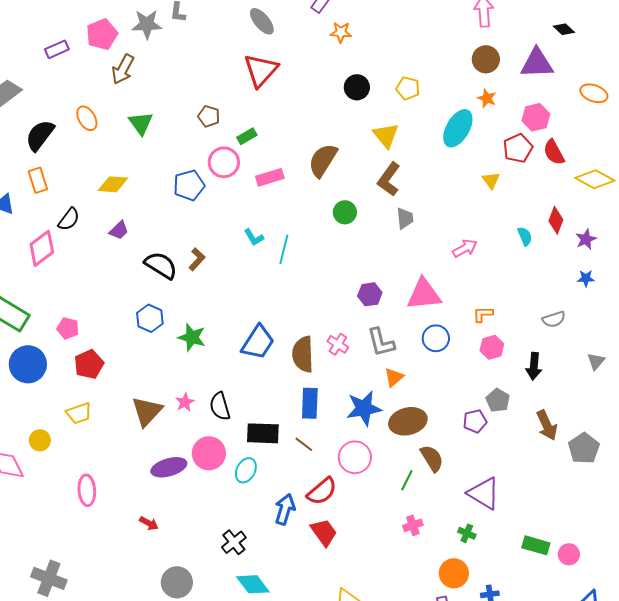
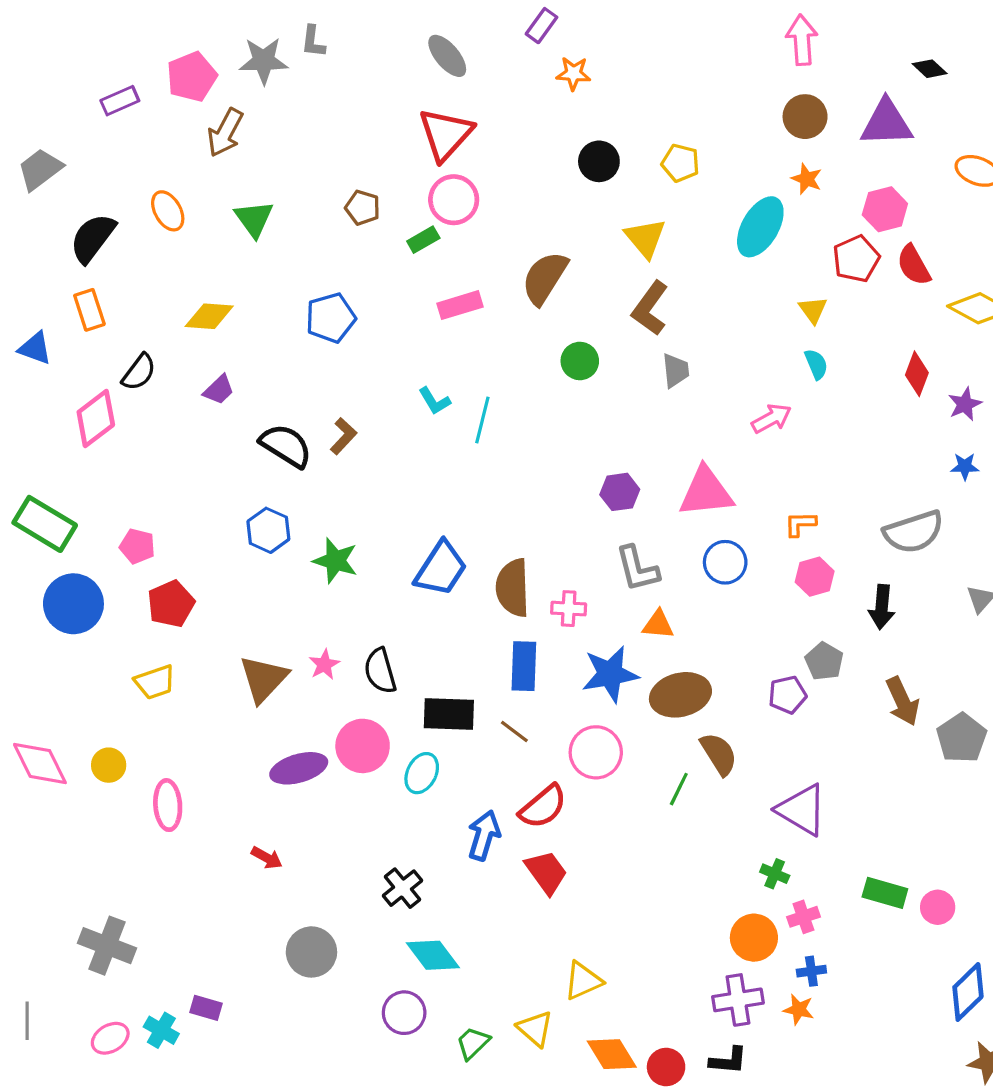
pink circle: (224, 162) -> (454, 200), moved
cyan semicircle: (525, 236) -> (816, 364), moved
gray semicircle: (554, 319) -> (914, 532), size x1.6
pink cross: (338, 344) -> (569, 609), moved, turned -30
orange triangle: (394, 377) -> (658, 625), turned 45
yellow circle: (40, 440) -> (109, 765), moved
pink cross: (413, 525) -> (803, 917), moved

